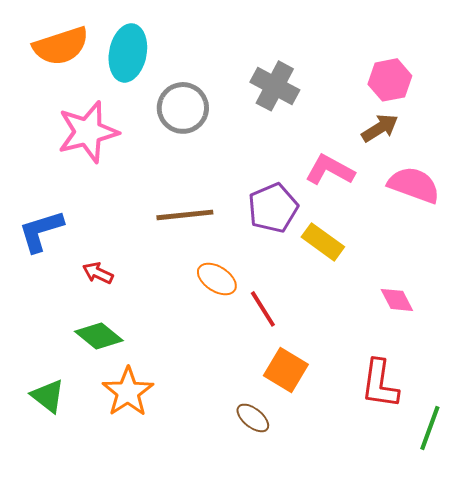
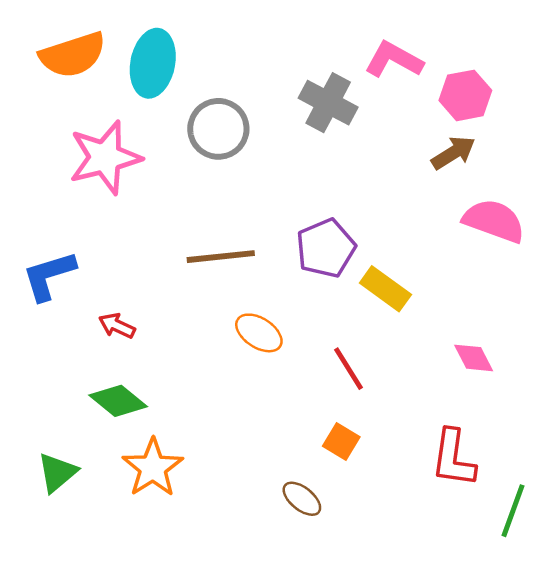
pink L-shape: (330, 170) -> (394, 60), moved
red line: (263, 309) -> (348, 369), moved
orange square: (286, 370) -> (341, 441), size x0.7
green triangle: (48, 396) -> (57, 473), turned 42

